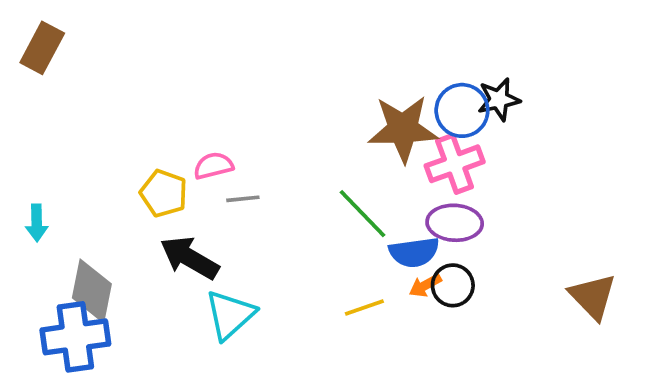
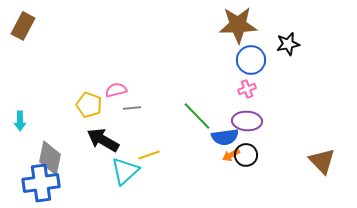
black star: (499, 99) -> (288, 44), moved
brown star: (403, 129) -> (238, 25), moved
pink cross: (455, 164) -> (247, 89), size x0.6
yellow line: (364, 307) -> (149, 155), moved

